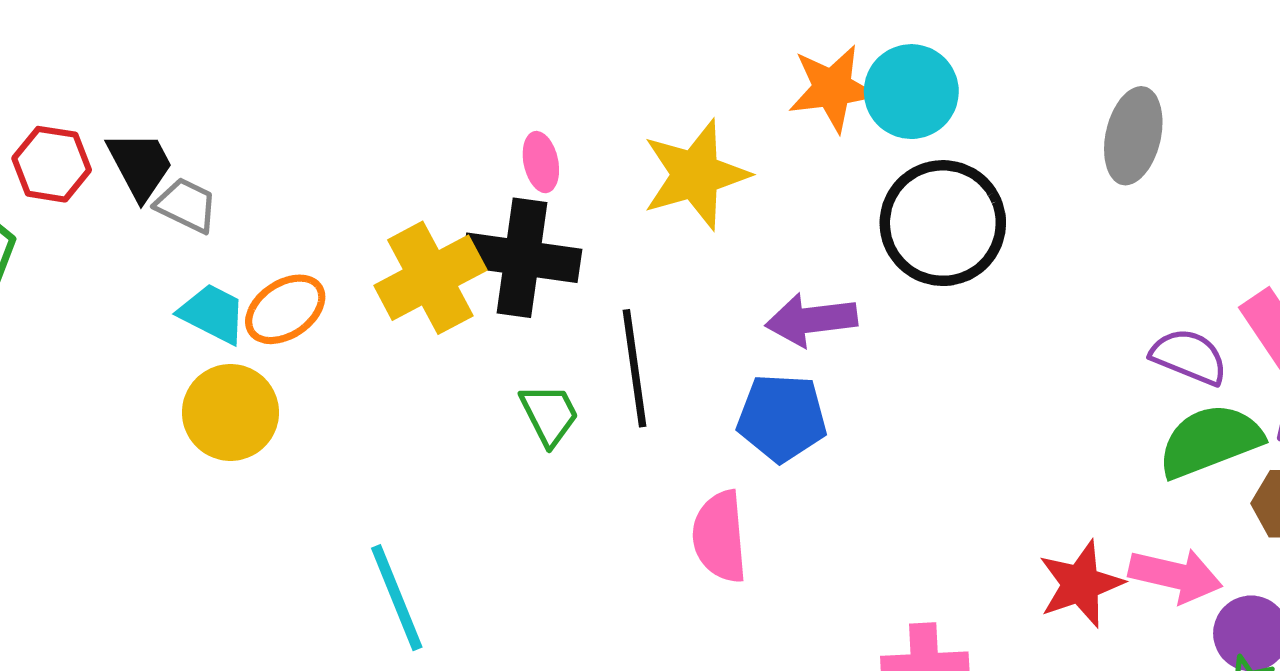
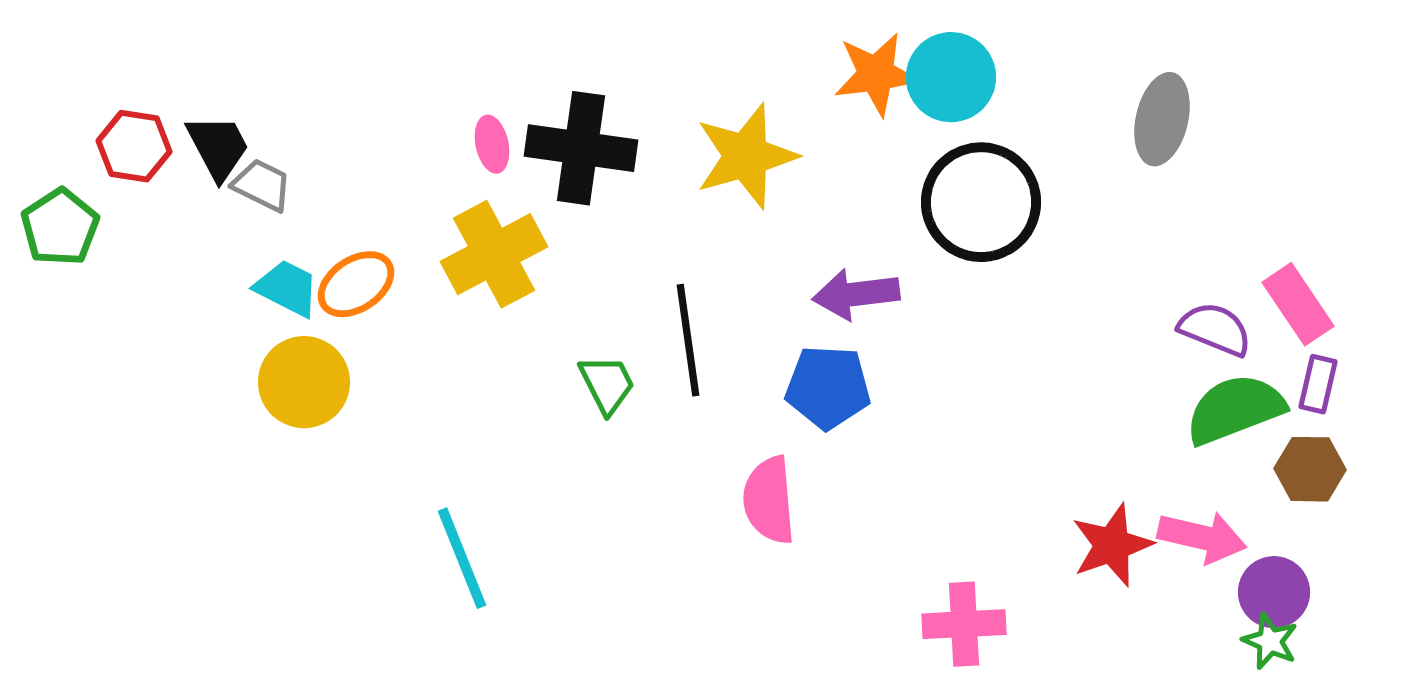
pink ellipse: (541, 162) -> (492, 144), moved
black cross: (522, 258) -> (581, 148), moved

